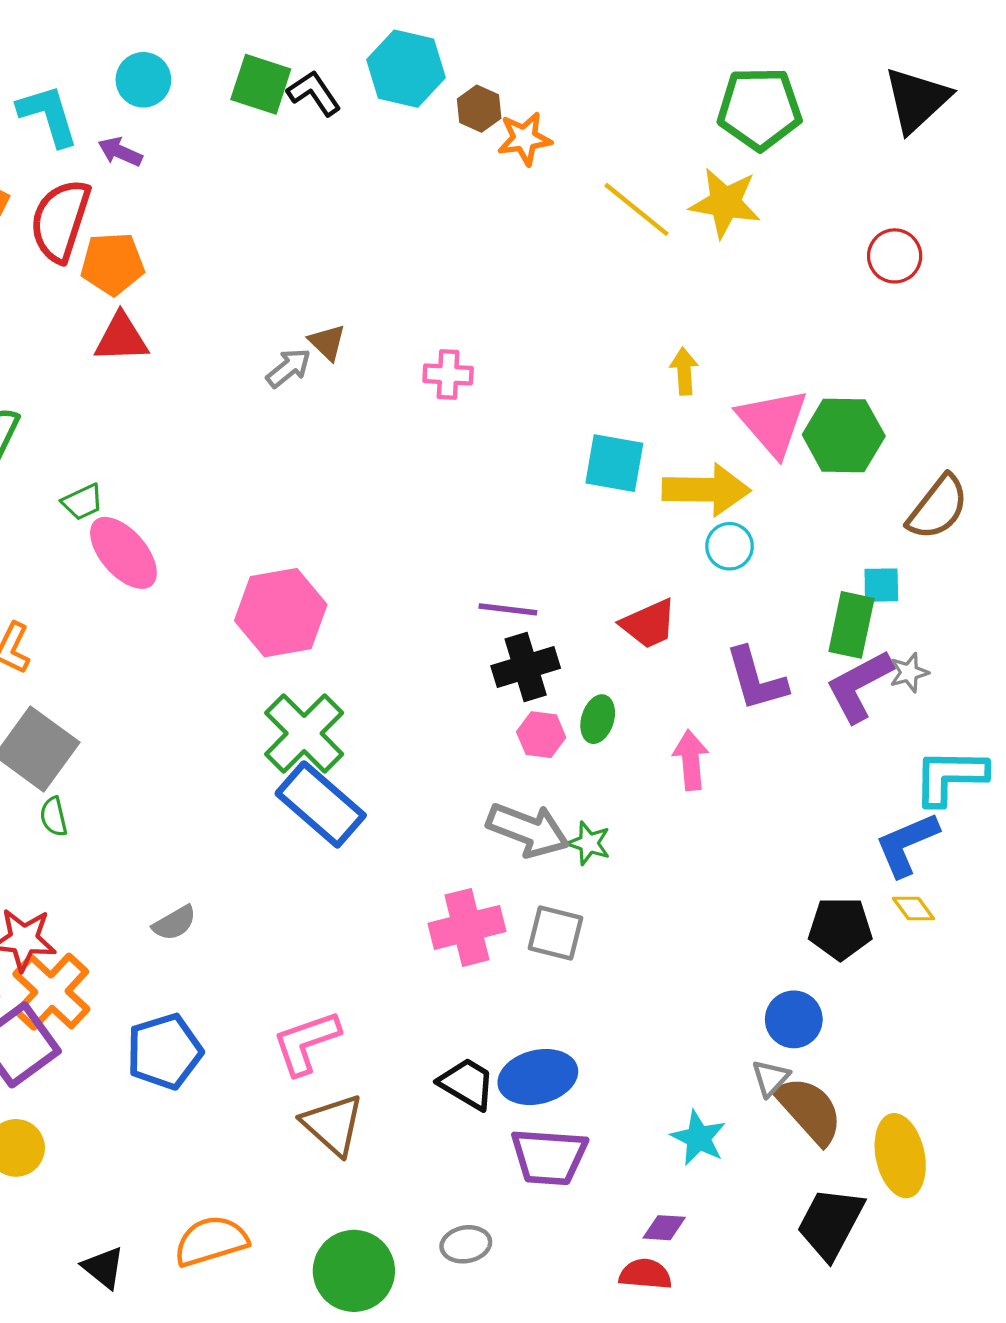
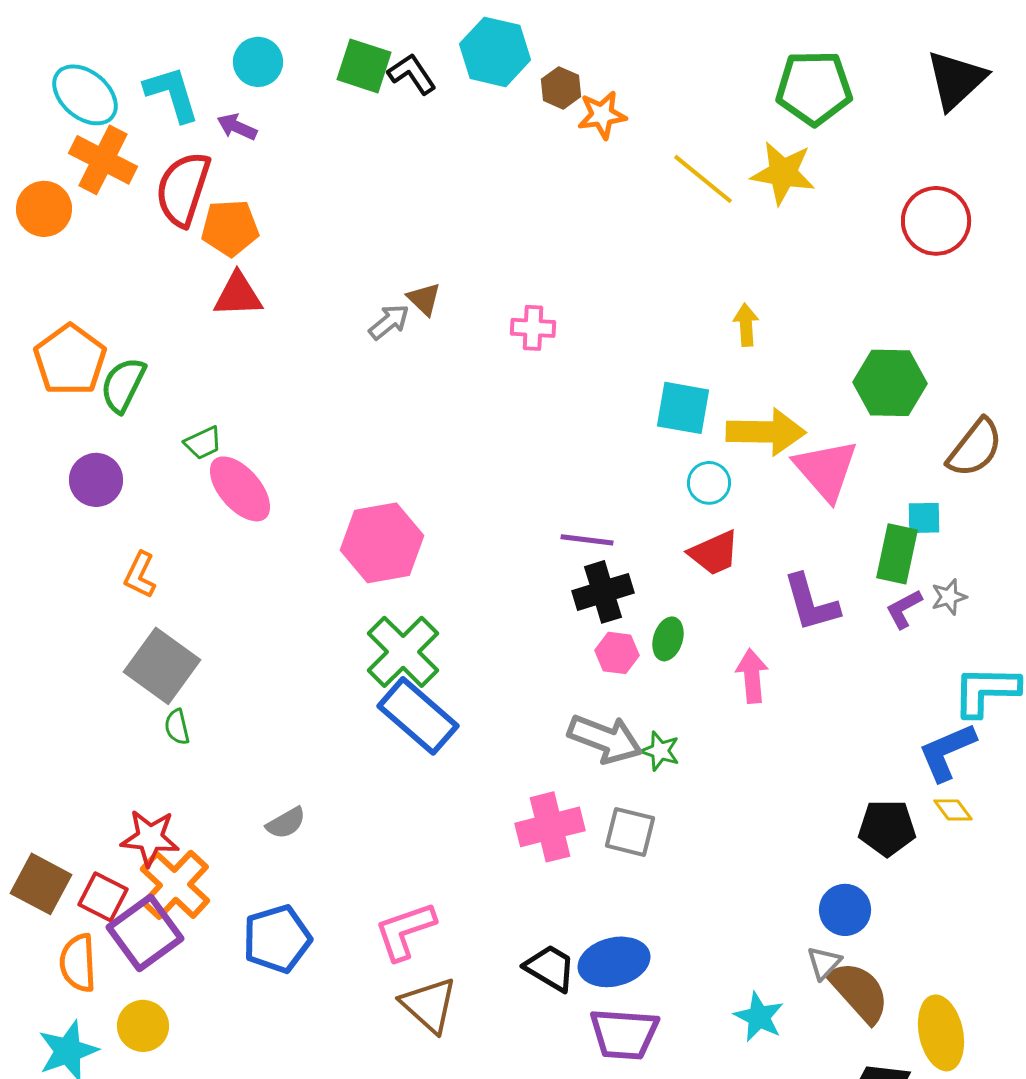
red circle: (895, 256) -> (936, 221), size x1.4
pink triangle: (773, 422) -> (826, 470), moved
cyan circle: (730, 546) -> (709, 483), moved
purple L-shape: (859, 686) -> (904, 609), size x0.6

